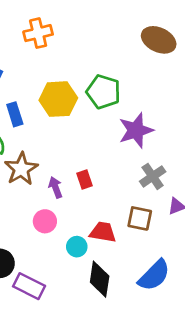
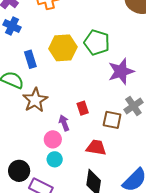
purple arrow: (55, 187) -> (64, 123), moved
brown square: (140, 218) -> (112, 120), moved
cyan circle: (77, 247) -> (55, 159), moved

